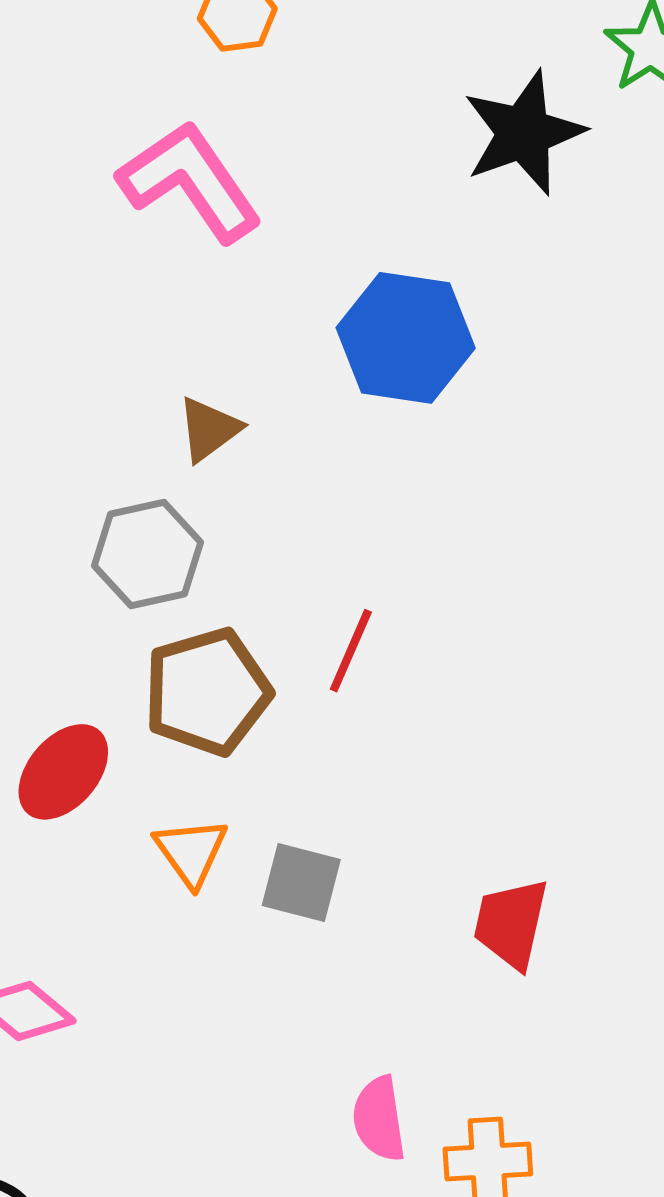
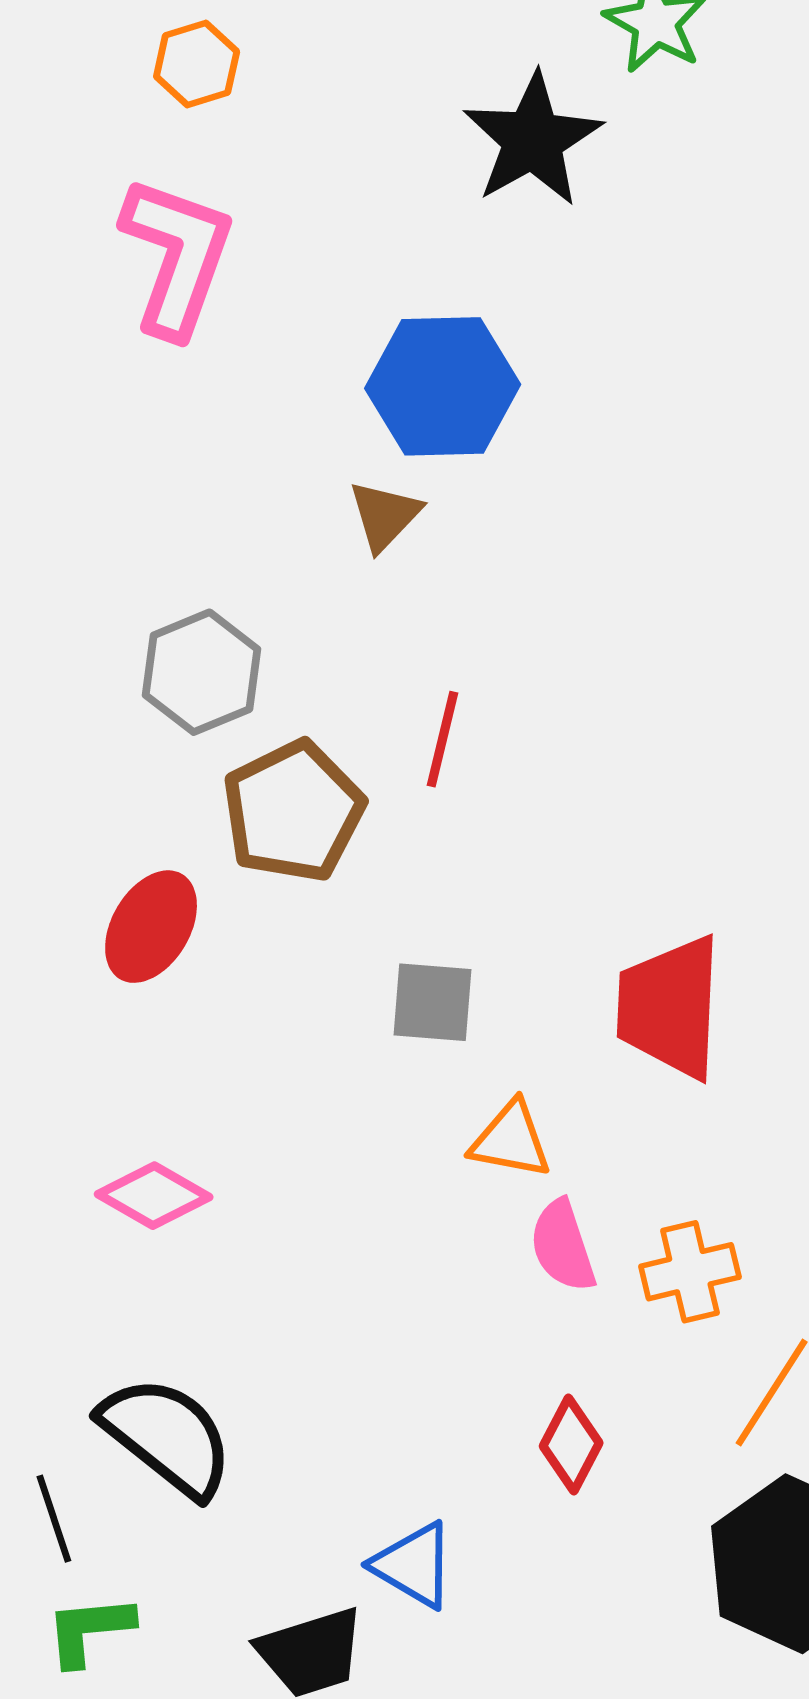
pink L-shape: (190, 181) -> (177, 256), turned 64
brown triangle: (209, 429) -> (385, 516), moved
orange triangle: (191, 852) -> (511, 1140), moved, turned -34
red trapezoid: (511, 924) -> (670, 1007), size x1.4

